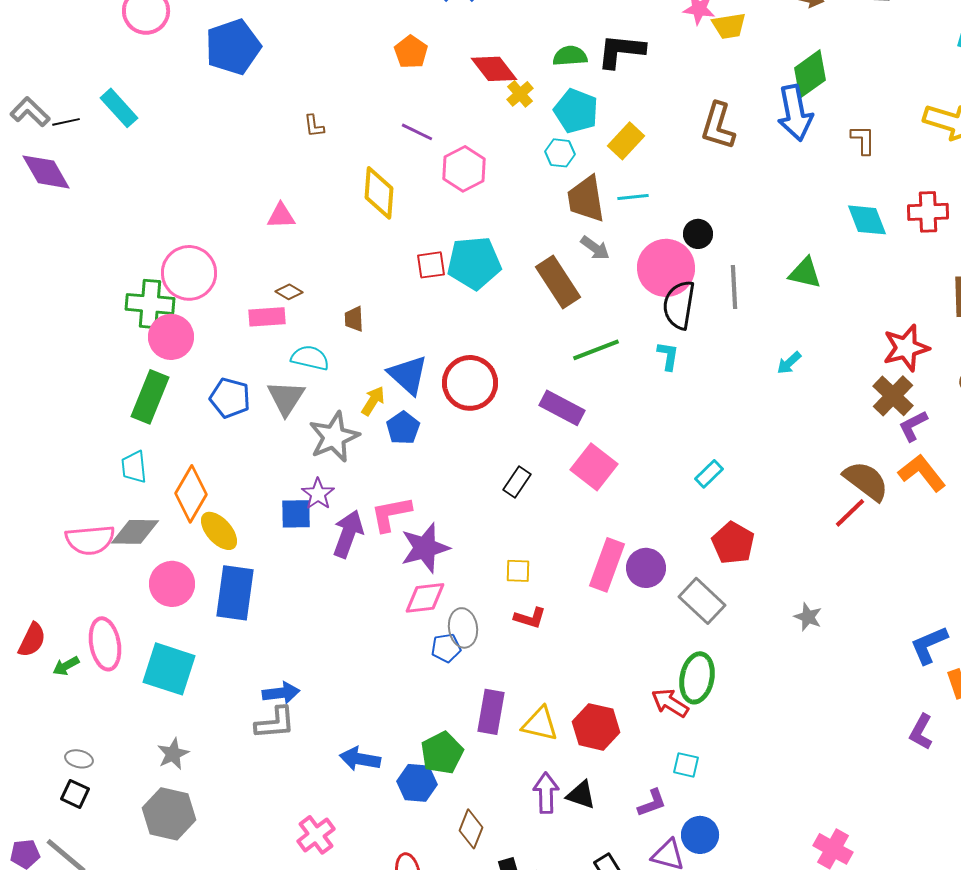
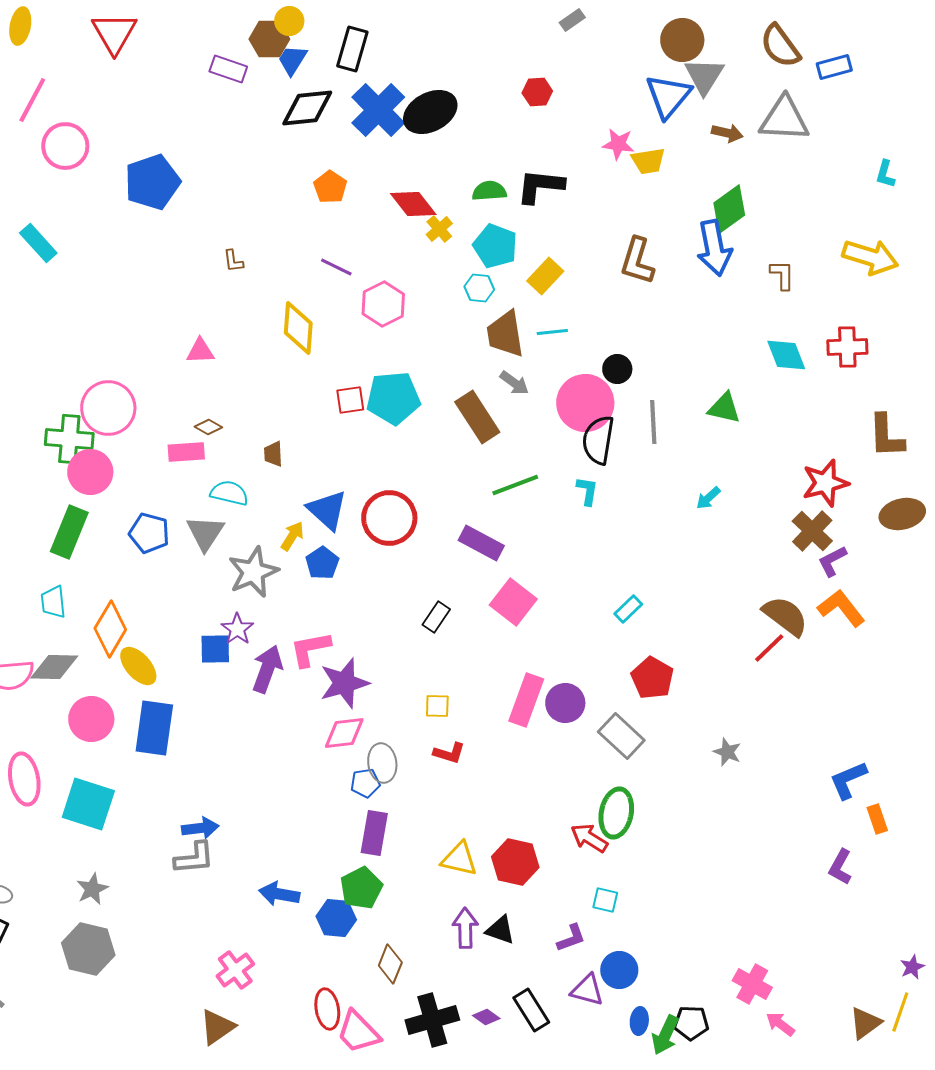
purple rectangle: (491, 712) -> (374, 833), moved

